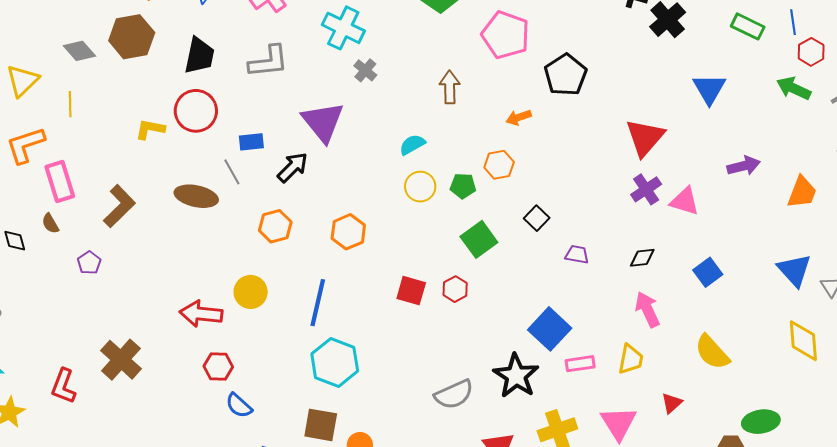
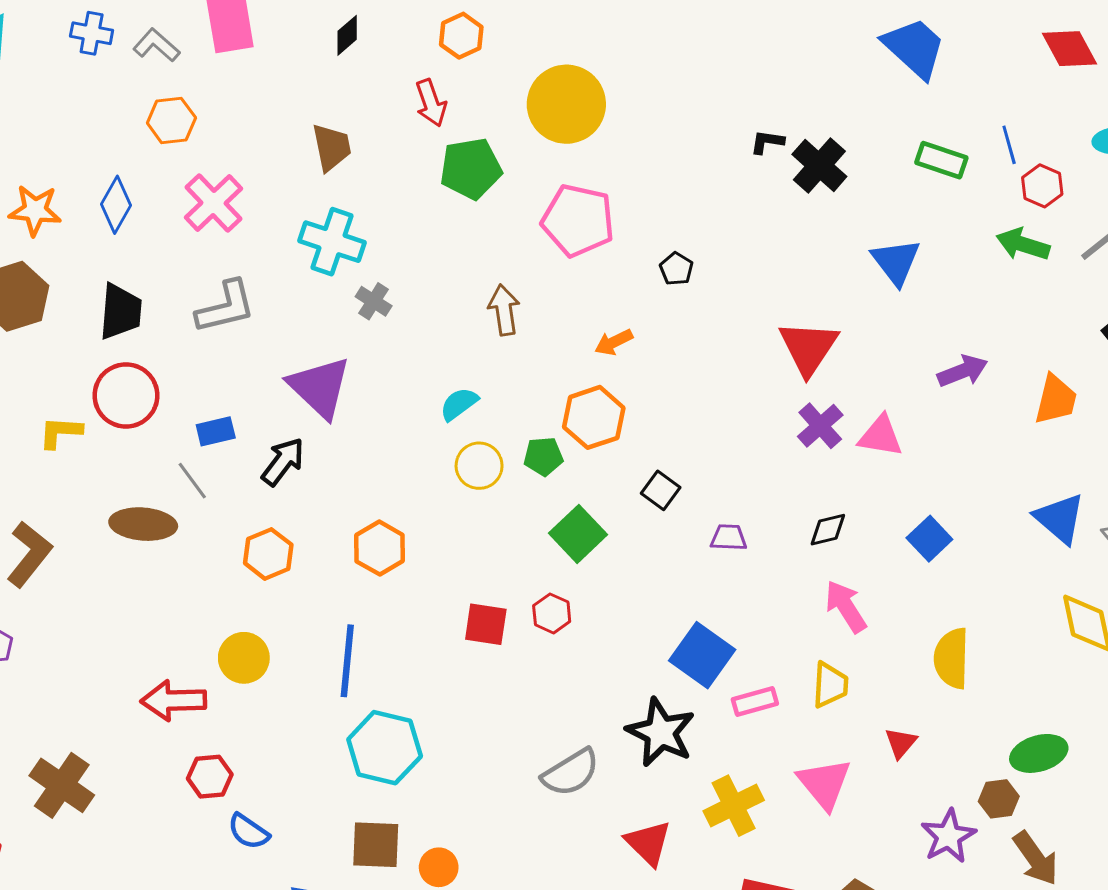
black pentagon: (566, 75) -> (676, 269), size x0.5
orange hexagon: (499, 165) -> (594, 417), size x1.4
yellow semicircle: (712, 352) -> (952, 658), turned 51

